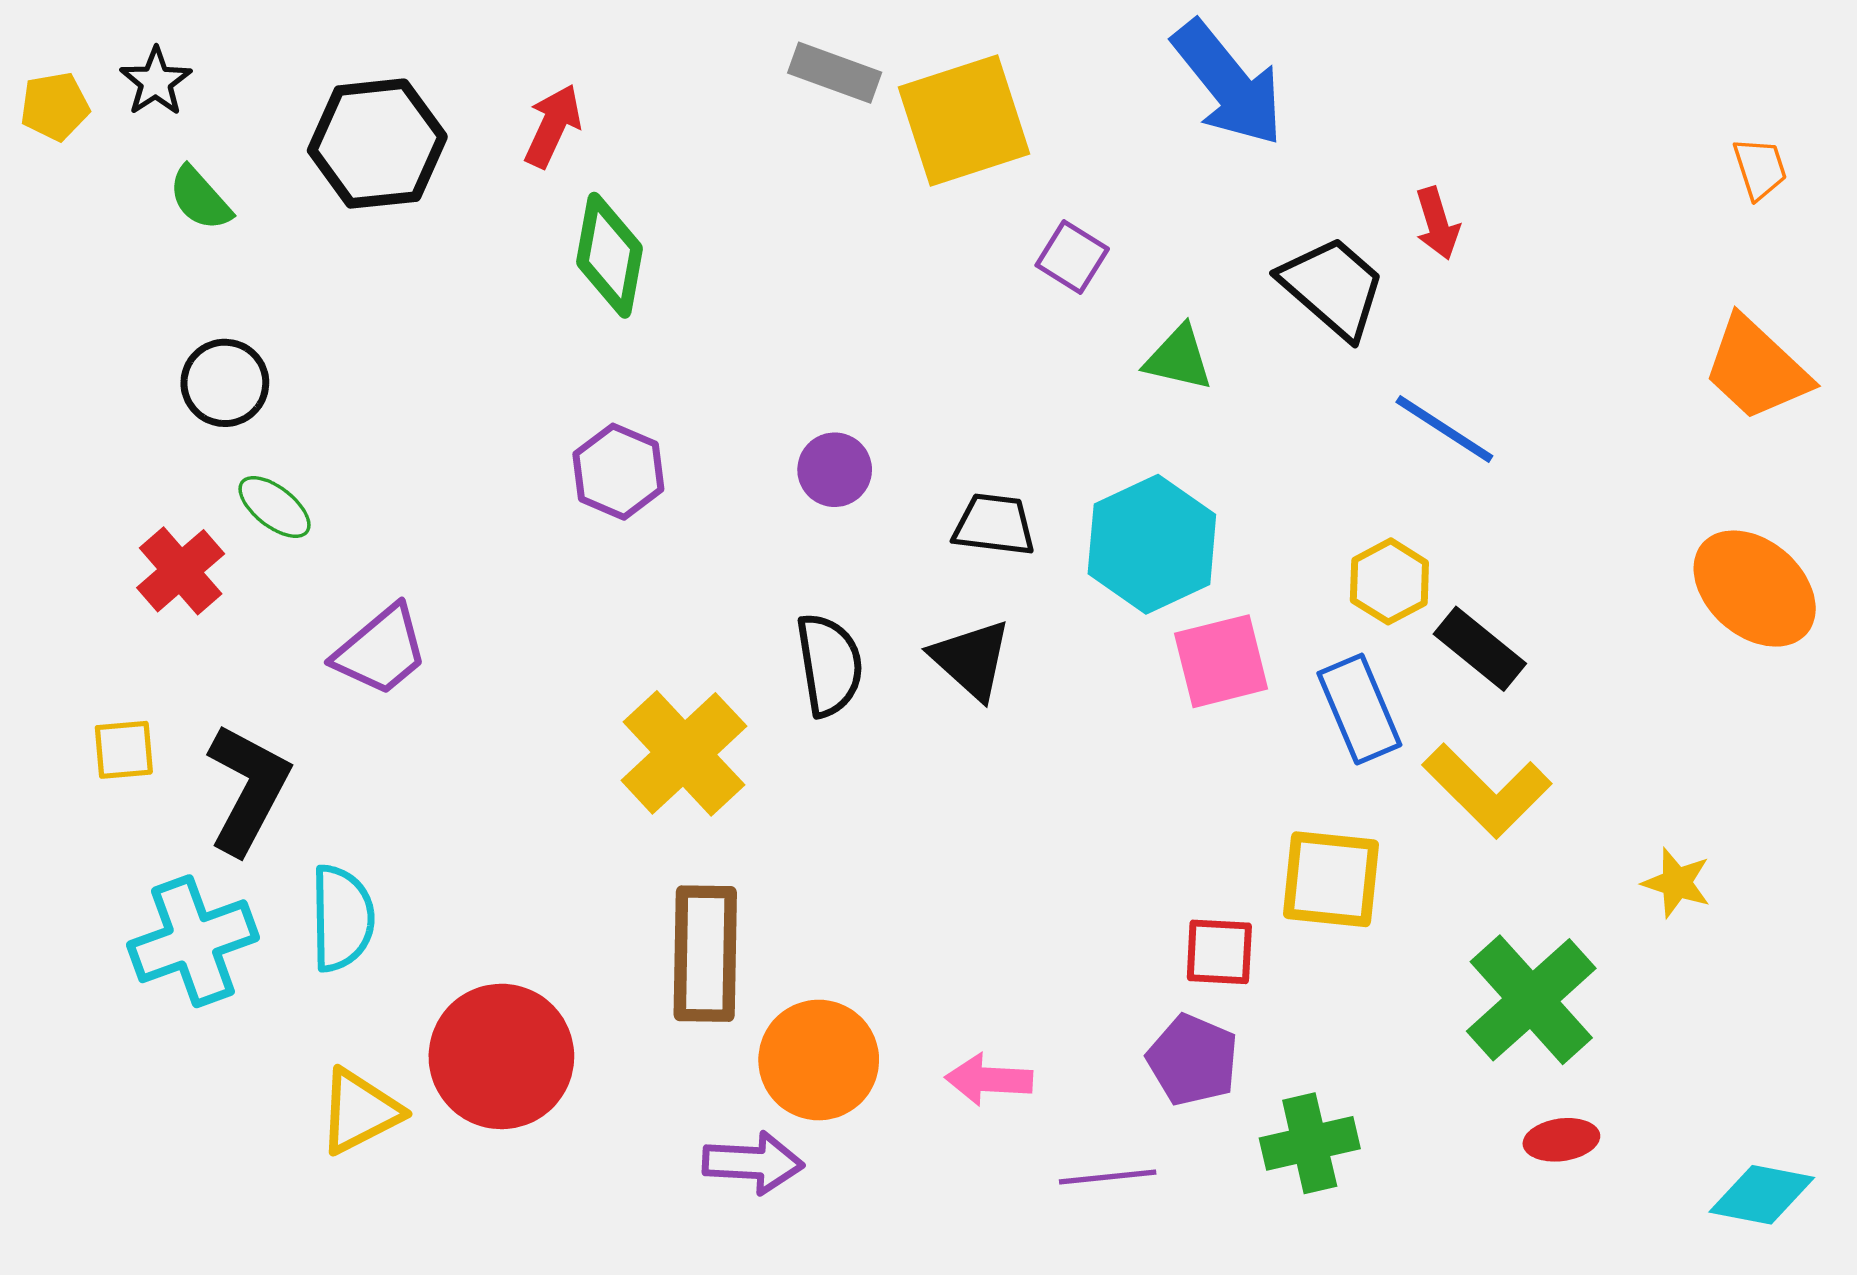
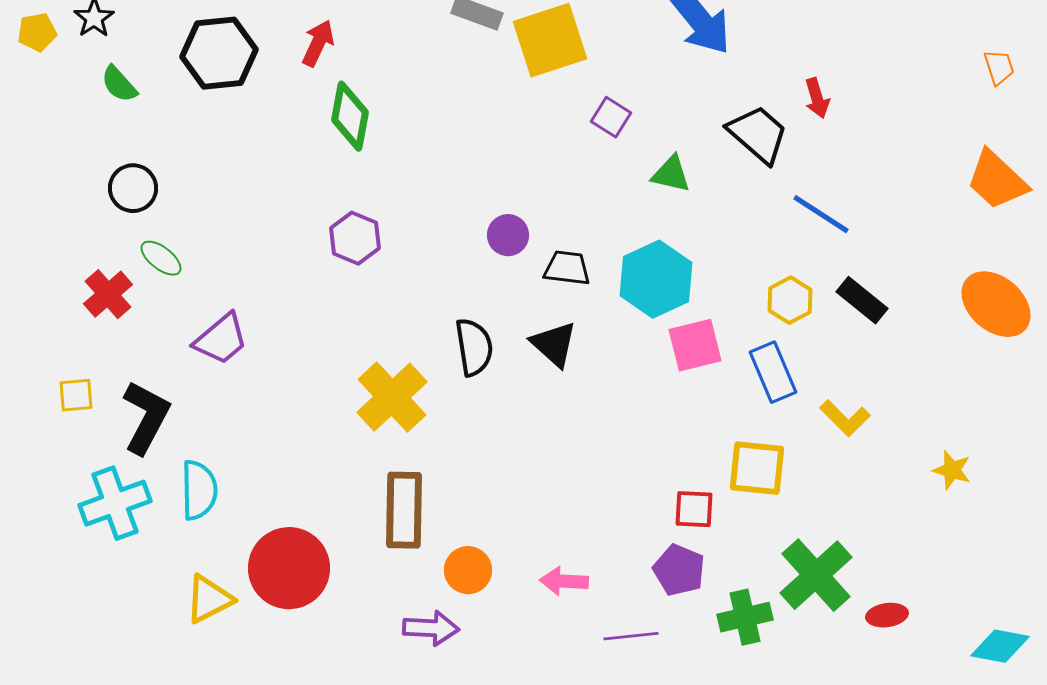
purple circle: (835, 470) -> (508, 235), moved
black rectangle: (1480, 649) -> (862, 300), moved
yellow L-shape: (1487, 791) -> (845, 418), size x0.7
green cross: (1531, 1000) -> (816, 575), moved
orange circle: (819, 1060) -> (468, 570), size x0.7

